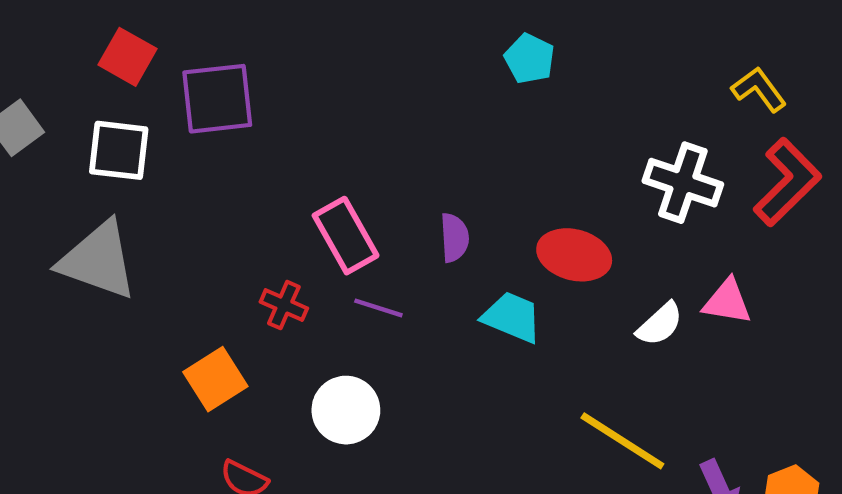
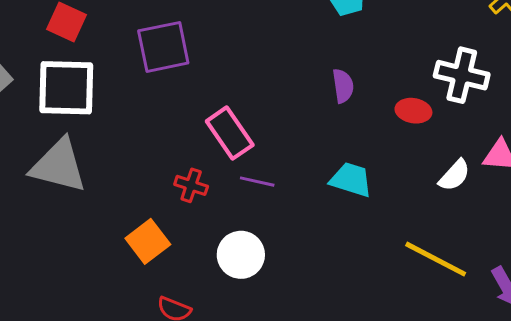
purple square: (217, 99) -> (163, 47), moved
white square: (119, 150) -> (66, 88), size x1.4
purple semicircle: (454, 238) -> (343, 86), moved
red ellipse: (574, 255) -> (413, 111), moved, size x0.7

